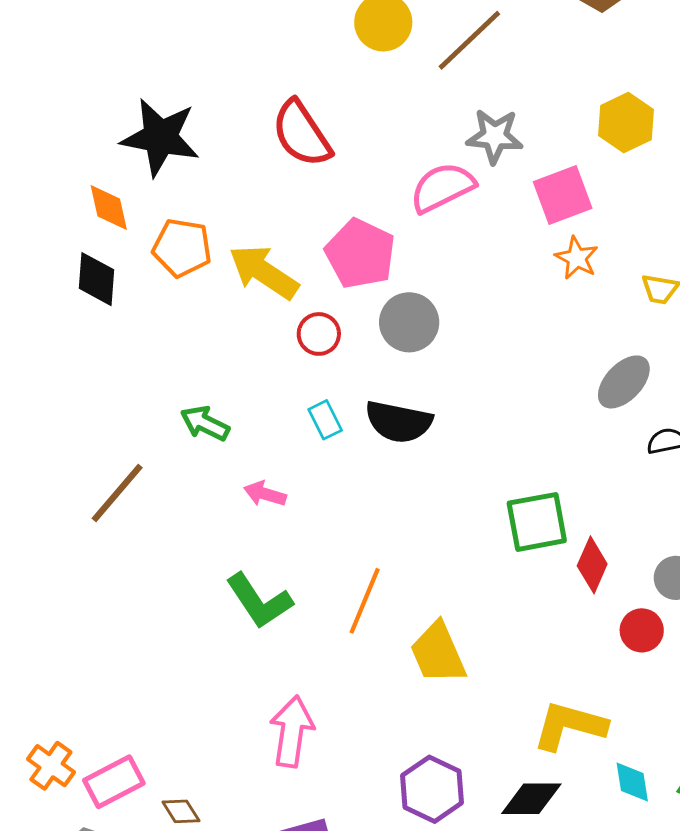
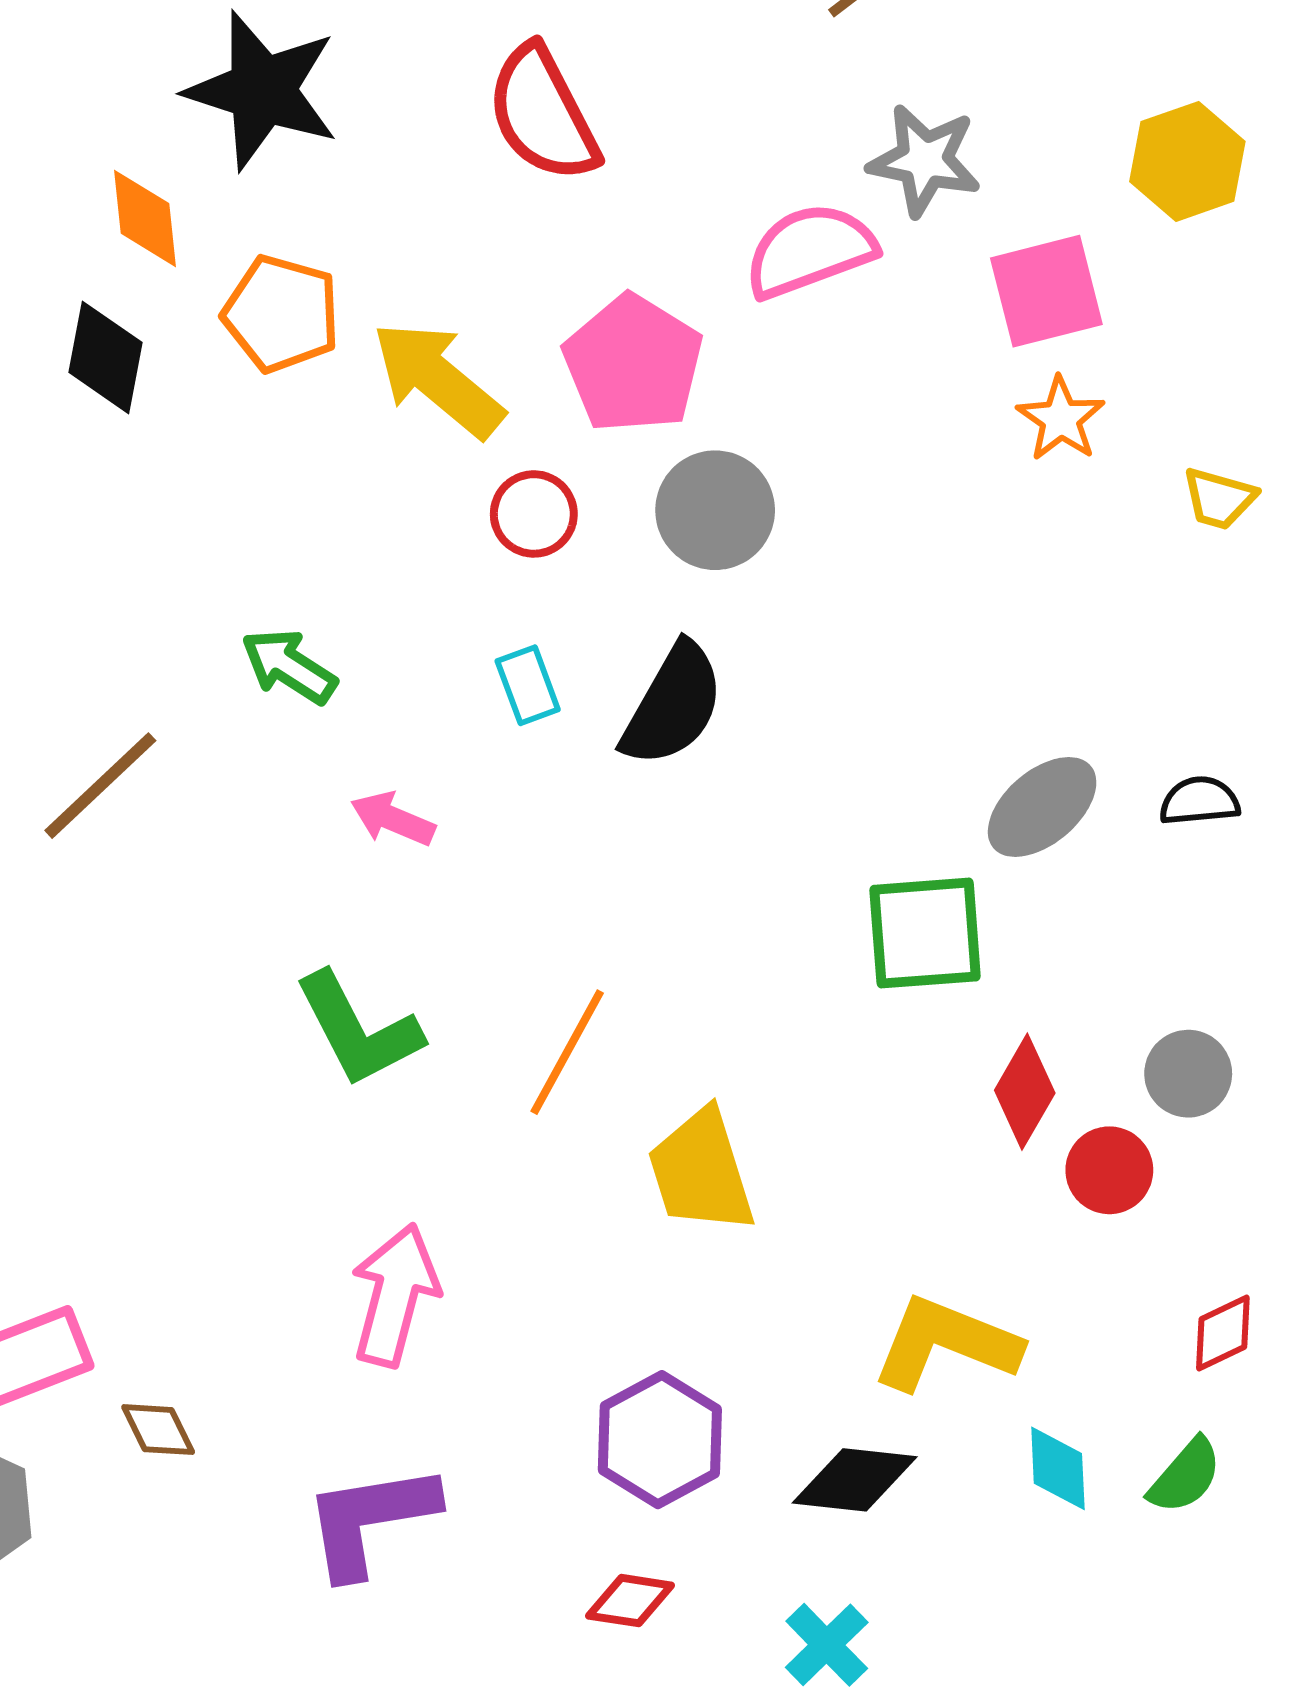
gray ellipse: (624, 382) -> (1042, 807), moved
black semicircle: (399, 422) -> (673, 705), turned -78
red diamond: (592, 565) -> (1025, 1092), moved

